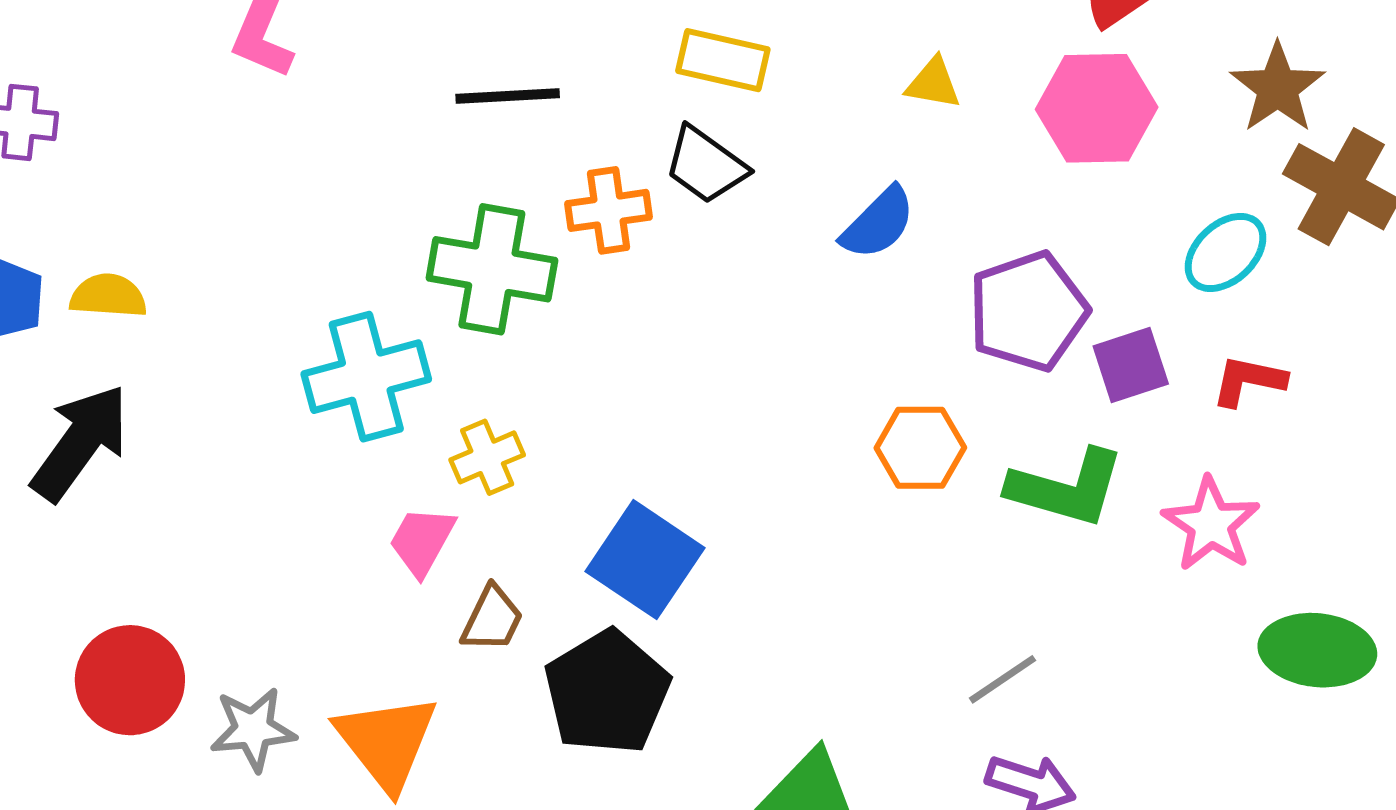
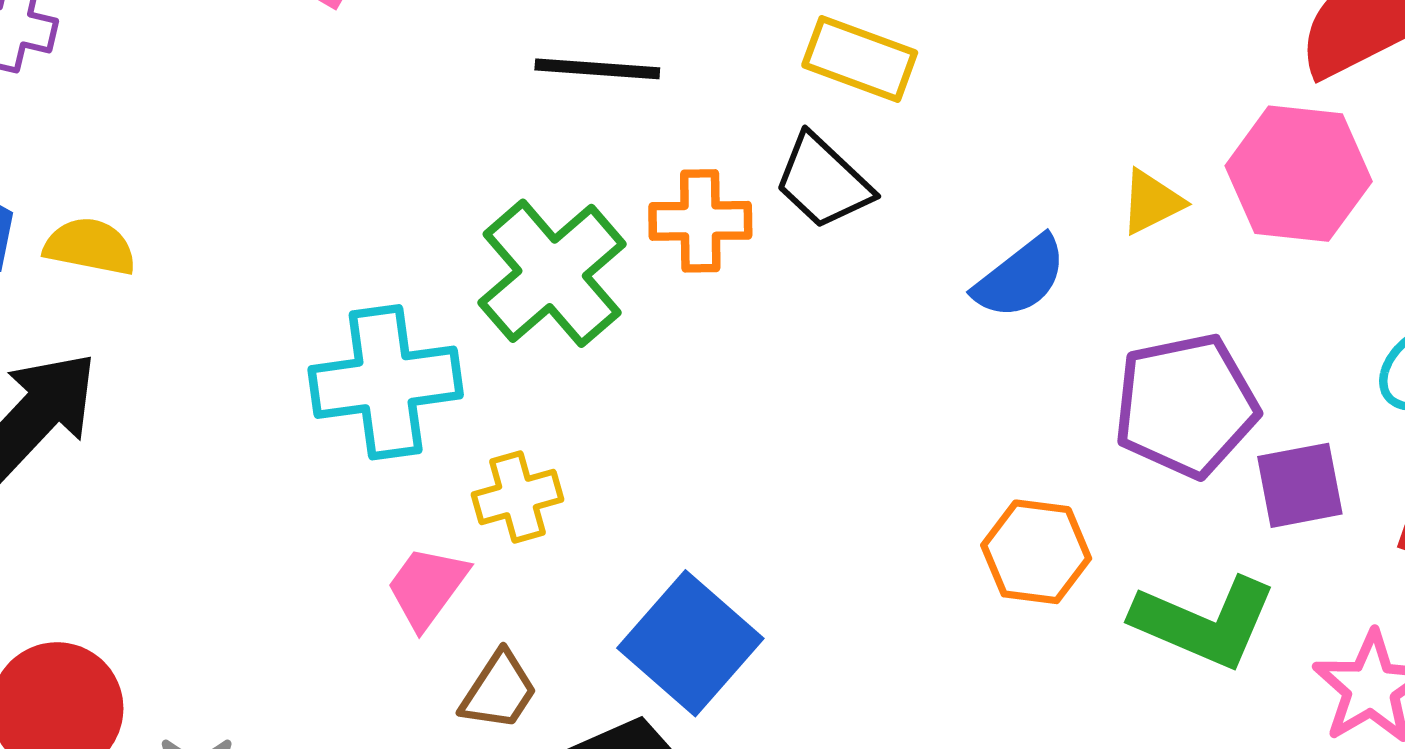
yellow triangle: (933, 83) -> (1152, 202), moved, turned -44
green cross: (492, 269) -> (552, 273), turned 32

